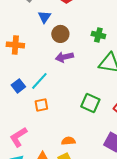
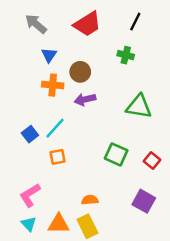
blue triangle: (44, 17) -> (49, 55), moved
green cross: (98, 35) -> (126, 55), moved
orange cross: (15, 45) -> (53, 85), moved

